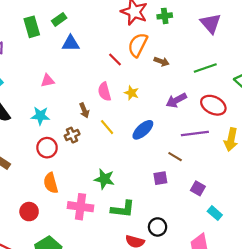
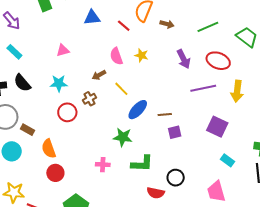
blue triangle: (71, 43) -> (92, 17), moved
purple arrow: (176, 100) -> (184, 59), turned -84
brown arrow: (84, 110) -> (99, 75), turned 88
blue ellipse: (143, 130) -> (138, 110), moved
brown line: (175, 157) -> (165, 114), moved, turned -32
orange semicircle: (51, 183) -> (49, 149), moved
purple square: (198, 188) -> (217, 127), moved, size x1.5
pink cross: (81, 207) -> (103, 165), size x0.6

